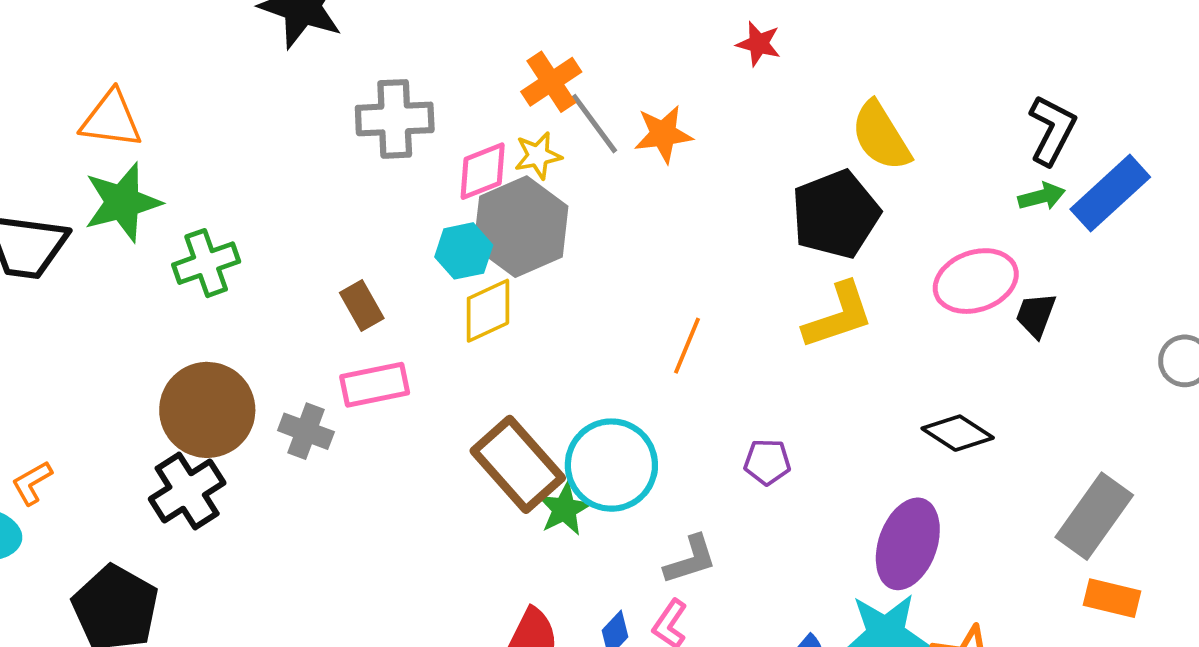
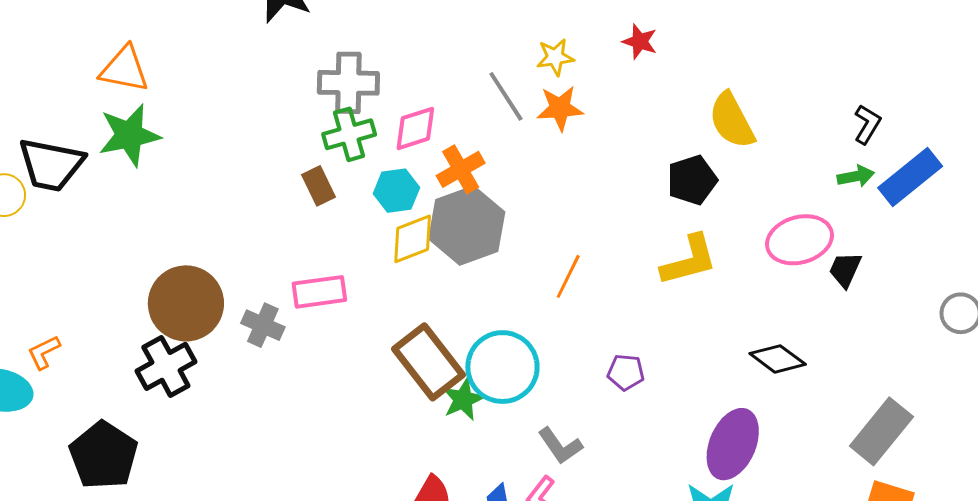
orange cross: (551, 82) -> (461, 169), moved
black L-shape: (1052, 130) -> (867, 124), size x0.7
yellow star: (538, 156) -> (555, 57), moved
black pentagon: (836, 214) -> (692, 180), size x0.7
gray hexagon: (521, 227) -> (467, 226), moved
green cross: (206, 263) -> (349, 134), moved
brown rectangle: (362, 306) -> (318, 186), moved
gray L-shape: (690, 560) -> (560, 446), turned 69

